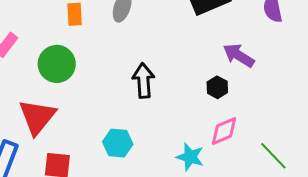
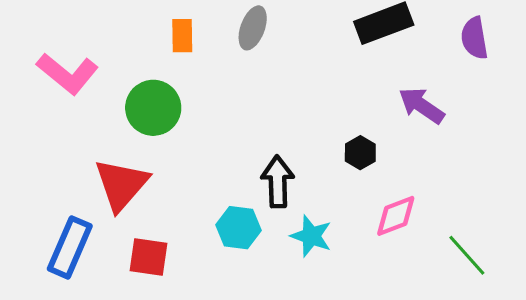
black arrow: (143, 81) -> (278, 182), moved
black hexagon: (217, 87) -> (360, 153), moved
cyan star: (190, 157) -> (311, 236), moved

